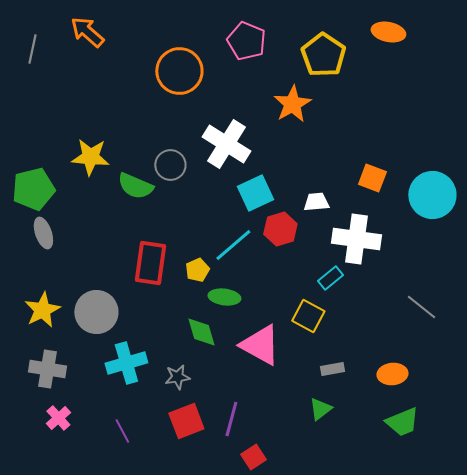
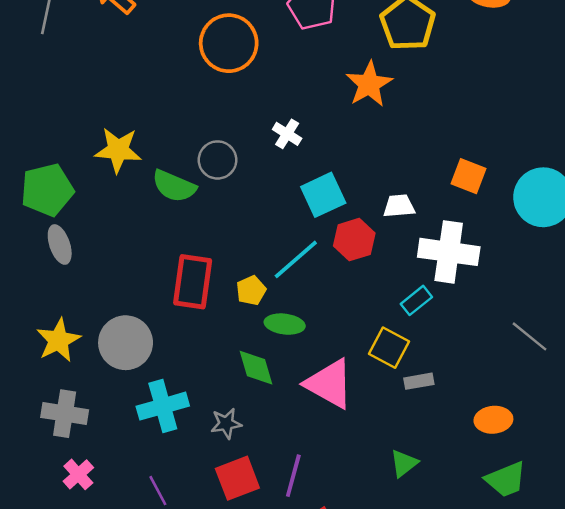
white cross: (226, 144) -> (287, 134), size x0.5
gray rectangle: (332, 369) -> (419, 381), moved

